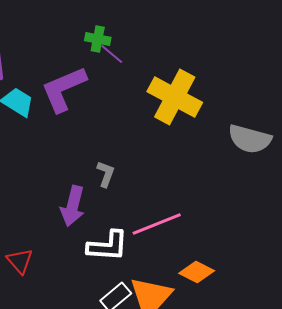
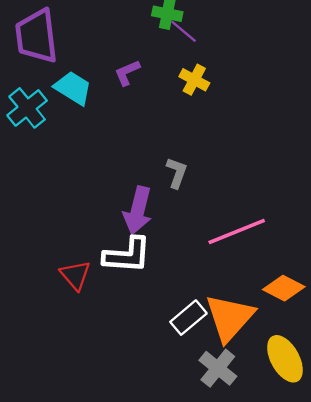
purple L-shape: (64, 89) -> (127, 73), size x0.5
yellow cross: (175, 97) -> (194, 80), moved, size x0.5
white L-shape: (108, 246) -> (127, 255), moved

